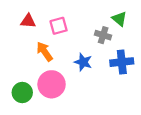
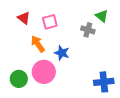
red triangle: (28, 21) -> (24, 18), turned 32
blue star: (83, 62) -> (62, 53), moved
blue cross: (122, 62) -> (104, 82), moved

